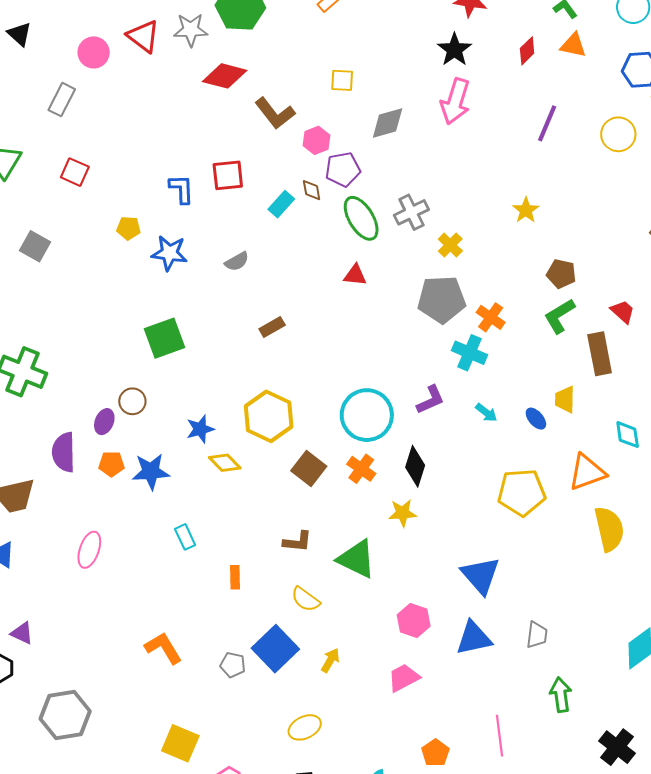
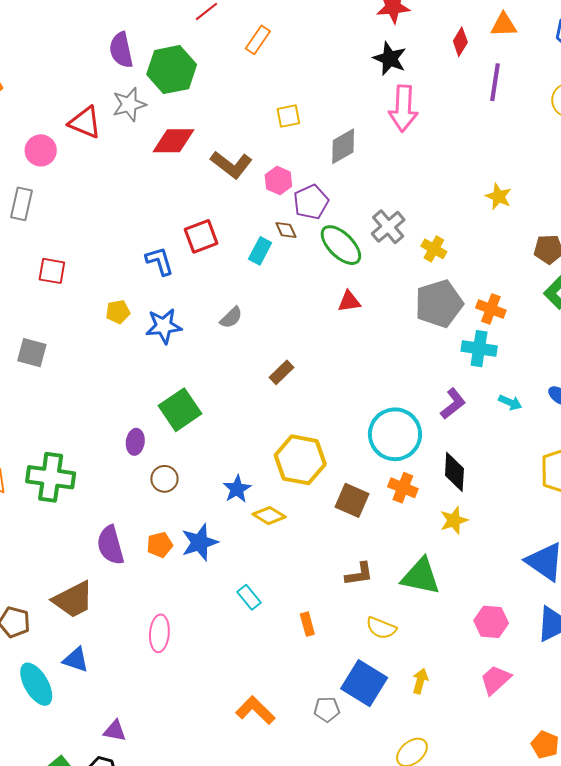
purple line: (547, 123) -> (495, 82), moved
purple ellipse: (104, 422) -> (135, 442), moved

